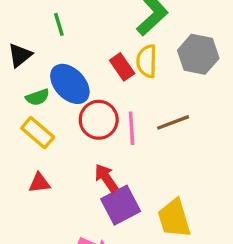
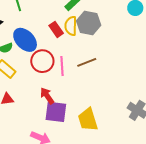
gray hexagon: (198, 54) -> (89, 23), moved
purple square: (121, 205) -> (56, 112), turned 35

